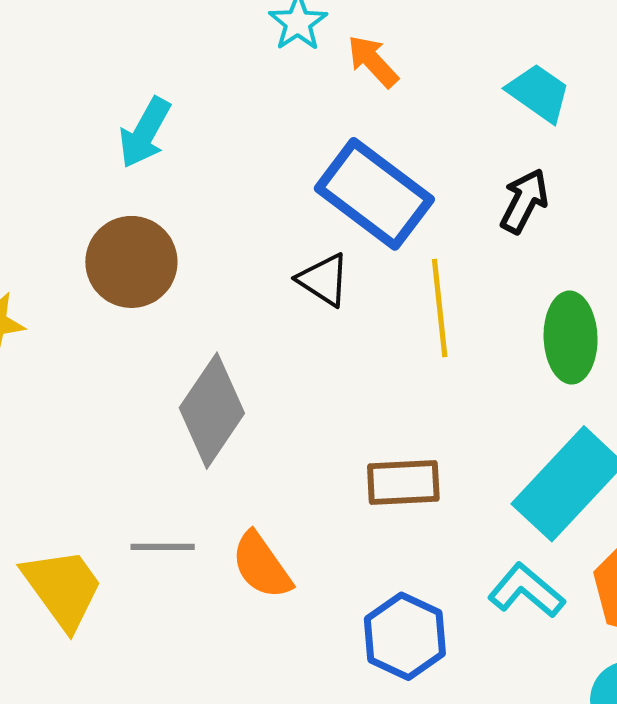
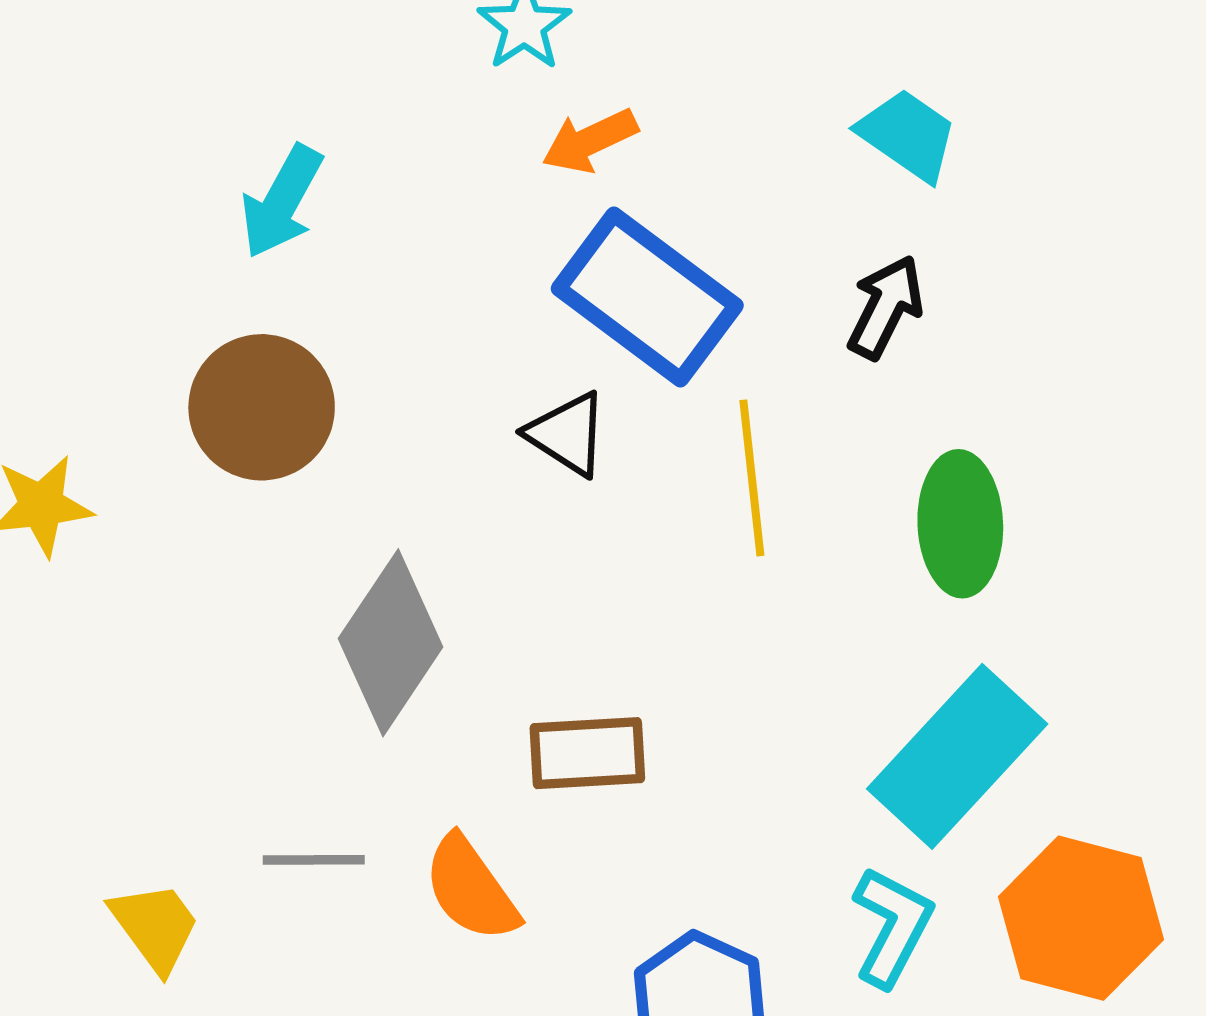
orange arrow: (373, 61) -> (590, 141), moved, turned -72
brown rectangle: (403, 482) -> (587, 753), moved
yellow trapezoid: (63, 588) -> (155, 927), size x0.7
cyan L-shape: (526, 591) -> (892, 927), turned 78

